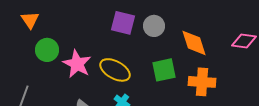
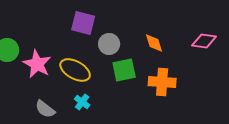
gray circle: (154, 26) -> (109, 44), moved
orange diamond: (194, 43) -> (154, 43), size x0.7

